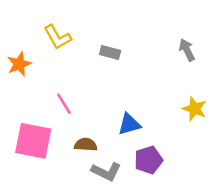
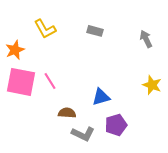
gray rectangle: (110, 52) -> (95, 31), moved
pink square: (33, 141) -> (21, 82), moved

